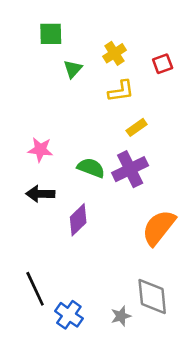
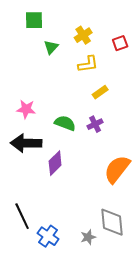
purple cross: (130, 169) -> (95, 124), size x0.6
black arrow: (40, 194) -> (26, 143), size x1.4

